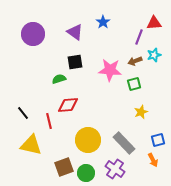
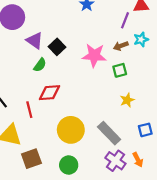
purple triangle: (75, 32) -> (35, 41), moved
black square: (75, 62) -> (57, 47), turned -35
green semicircle: (59, 79) -> (40, 65), turned 144
orange arrow: (153, 160) -> (138, 160), moved
brown square: (64, 167) -> (31, 159), moved
purple cross: (115, 169) -> (115, 161), moved

